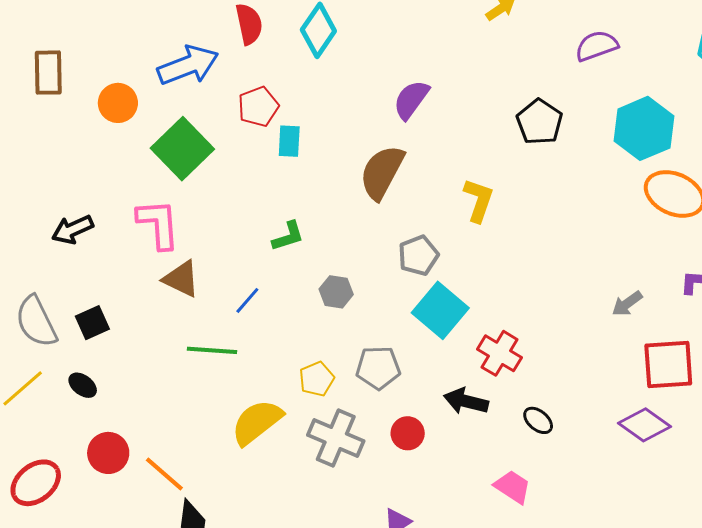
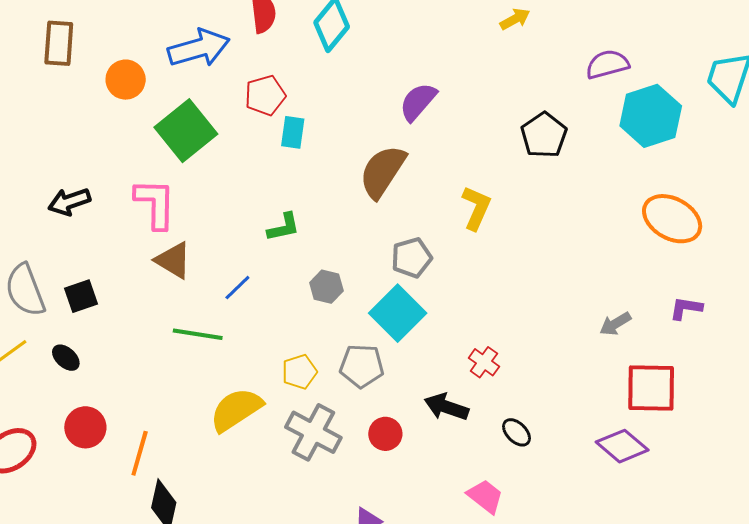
cyan hexagon: (644, 128) -> (651, 116), moved
cyan square: (440, 310) -> (398, 313), moved
red cross: (500, 353) -> (484, 362), size x0.7
orange line: (164, 474) -> (140, 453), turned 60

